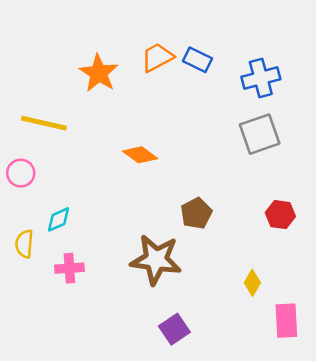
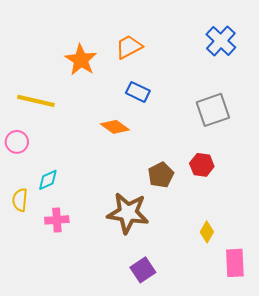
blue rectangle: (197, 60) -> (138, 92), moved
blue cross: (261, 78) -> (221, 41), moved, turned -32
red hexagon: (280, 215) -> (202, 165), moved

